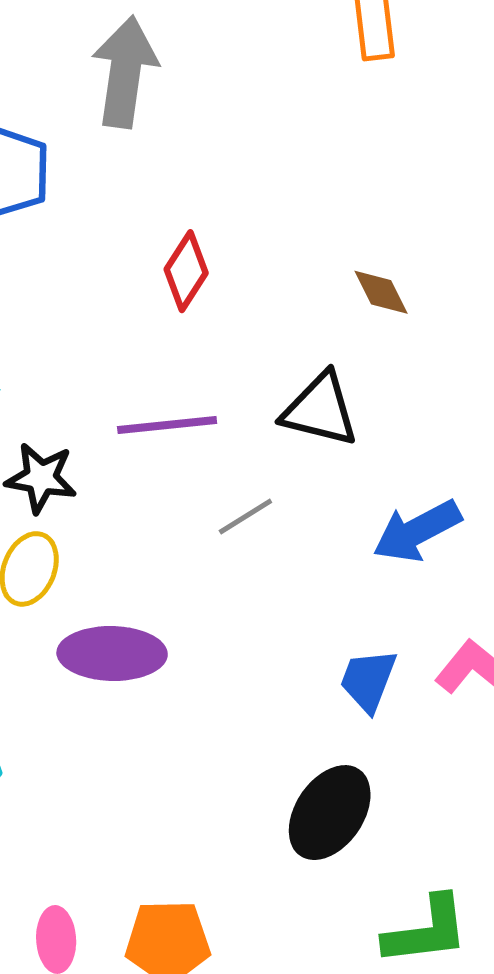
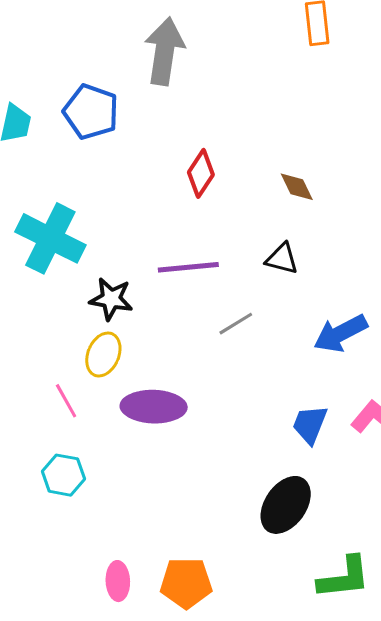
brown diamond: (381, 292) -> (297, 187), moved
black triangle: (320, 410) -> (282, 259), size x0.7

